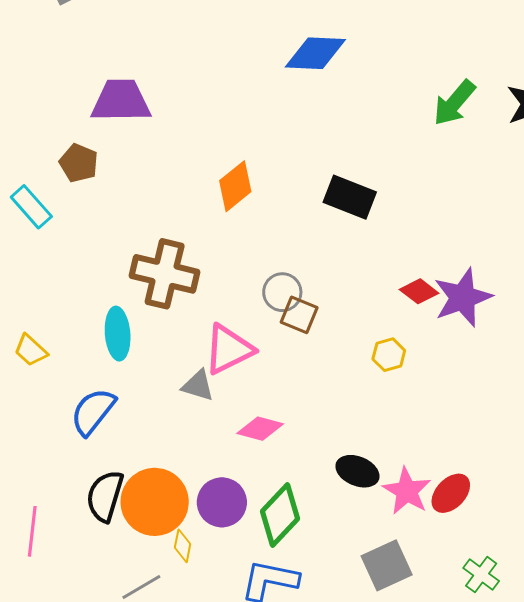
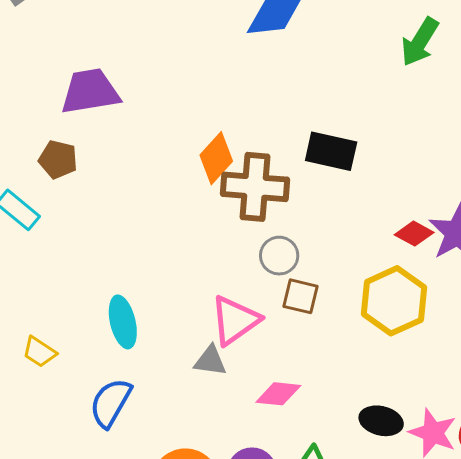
brown cross: (165, 274) -> (255, 187), moved
brown square: (299, 315) -> (301, 296), moved
yellow hexagon: (389, 355) -> (394, 301), size x2.0

